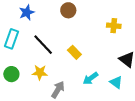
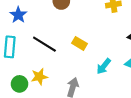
yellow star: (40, 72) -> (39, 77), moved

